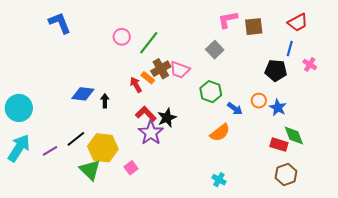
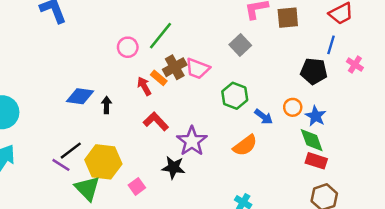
pink circle: (122, 37) -> (128, 47), moved
black star: (167, 118) -> (173, 168), moved, turned 30
purple star: (151, 133) -> (192, 141), moved
green diamond: (294, 135) -> (312, 140), moved
purple line: (50, 151) -> (61, 165), moved, turned 63

